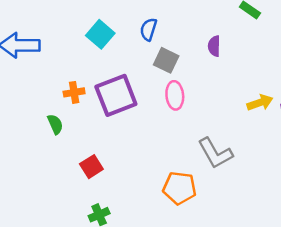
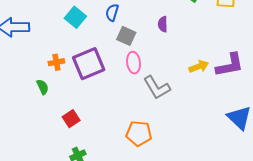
gray L-shape: (215, 153) -> (157, 88), moved

